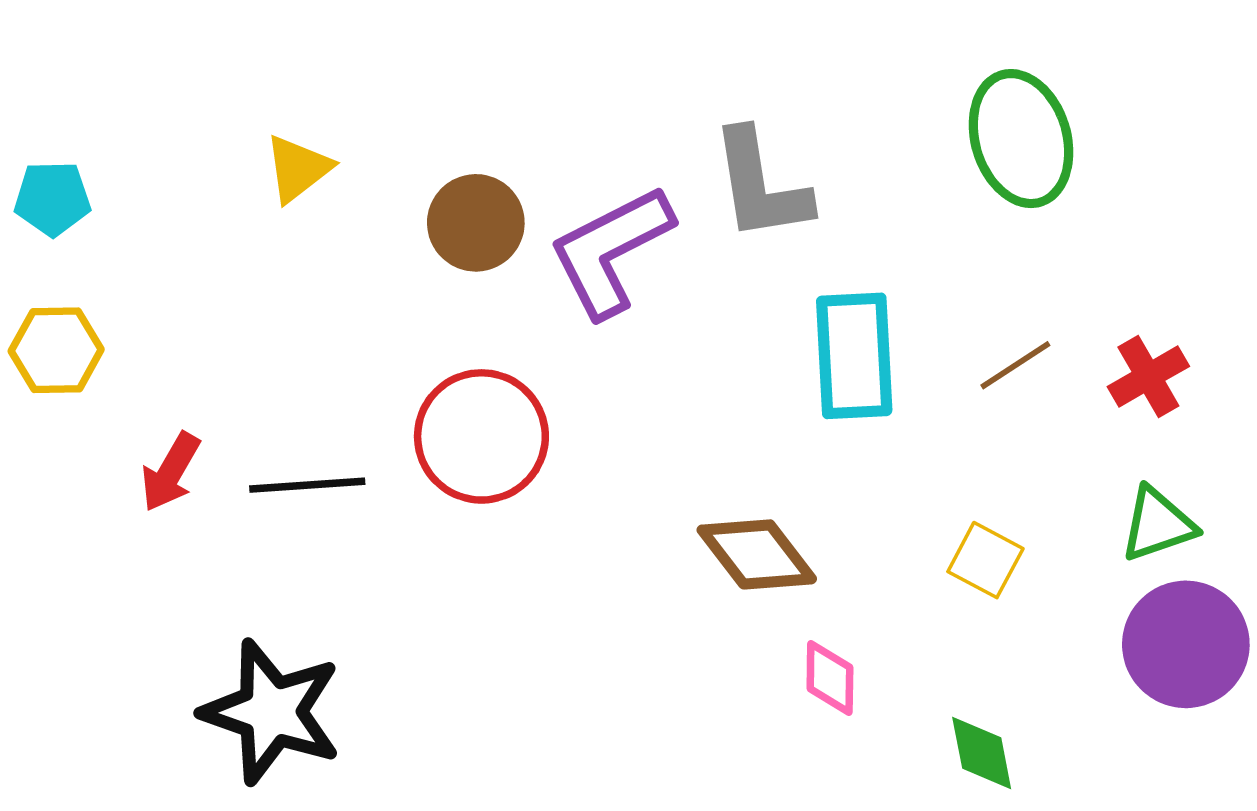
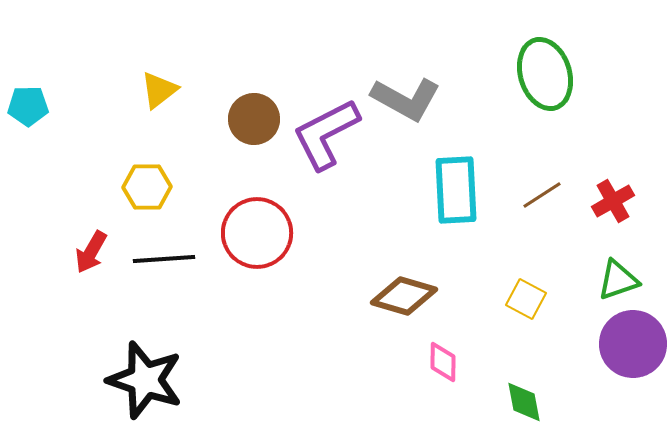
gray L-shape: (761, 185) -> (406, 99), turned -52
yellow hexagon: (56, 350) -> (147, 187), moved
brown diamond: (757, 554) -> (404, 296), turned -36

